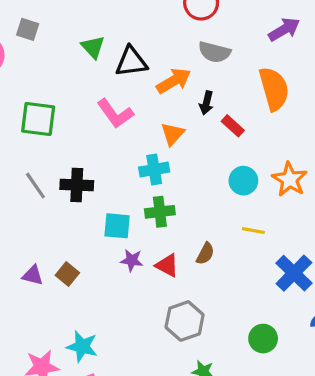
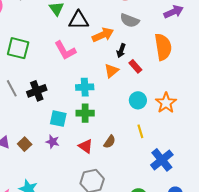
orange triangle: (173, 134) -> (111, 71), moved
black cross: (77, 185) -> (37, 91), turned -30
yellow line: (253, 231) -> (140, 131), turned 56
purple star: (132, 260) -> (53, 142), moved

